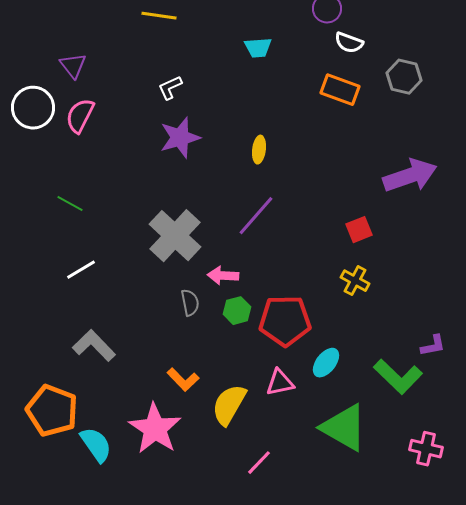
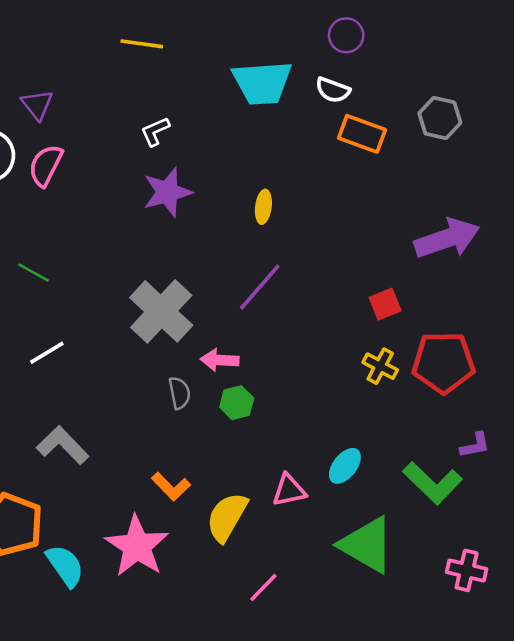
white semicircle: (349, 43) -> (333, 90), moved
cyan trapezoid: (258, 48) -> (262, 83), size x1.8
red pentagon: (285, 321) -> (443, 362), moved

